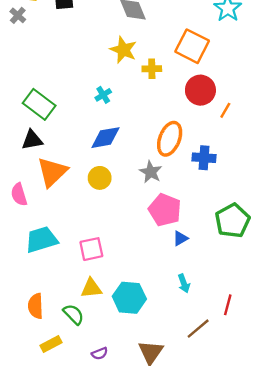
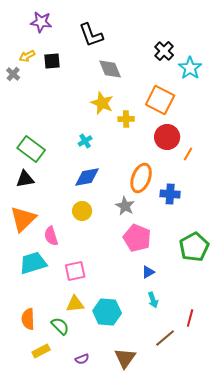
orange triangle: (52, 172) -> (23, 219), moved
pink semicircle: (19, 195) -> (51, 236), moved
blue triangle: (180, 238) -> (148, 272), moved

